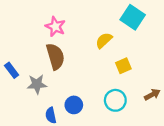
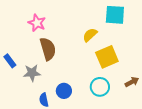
cyan square: (133, 17) -> (115, 15), turned -30
pink star: (55, 27) -> (37, 23), moved
yellow square: (123, 66) -> (107, 57), size x1.6

